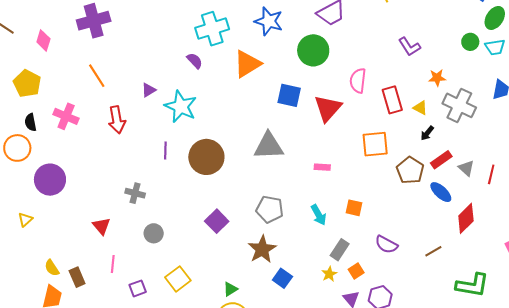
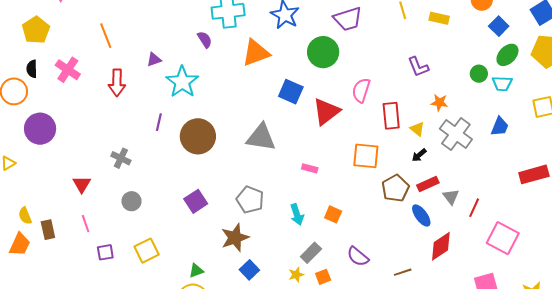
pink line: (113, 264) -> (86, 224), turned -36

